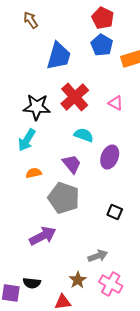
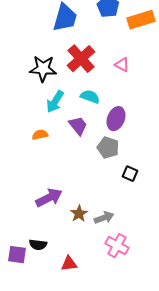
cyan arrow: (27, 140) -> (55, 102), moved
gray pentagon: (64, 198) -> (108, 148), moved, size x0.7
black square: (115, 212) -> (130, 174), moved
brown star: (78, 280) -> (79, 214), moved

